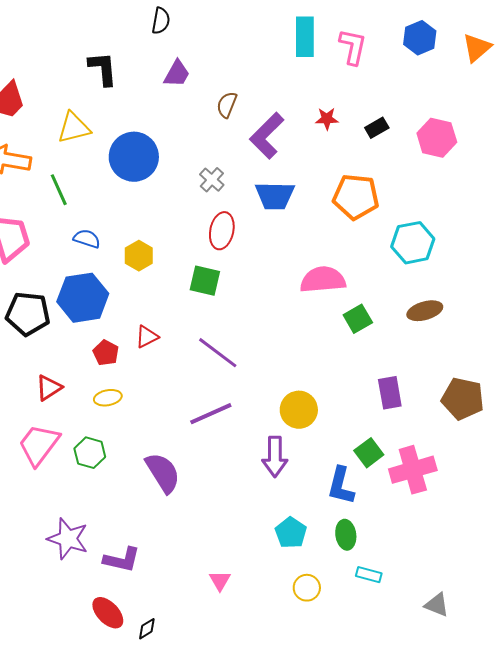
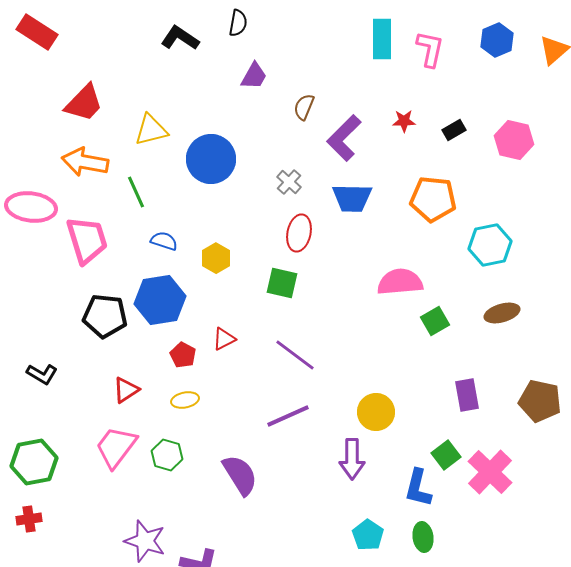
black L-shape: (103, 69) -> (180, 38), moved, turned -51
pink cross: (413, 470) -> (490, 472), turned -30

